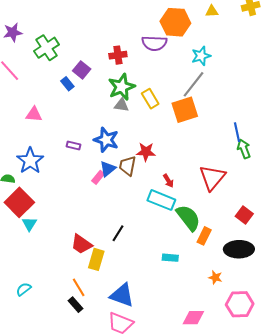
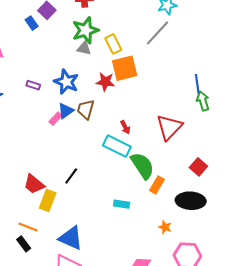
orange square: (185, 110) -> (125, 68), moved
red star: (146, 152) -> (105, 82), moved
orange line: (79, 287) -> (28, 227), turned -42

